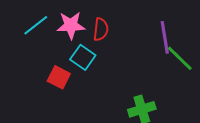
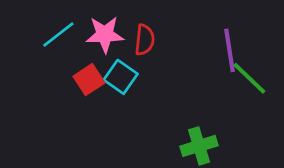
red square: (59, 77) -> (89, 80), moved, turned 30

